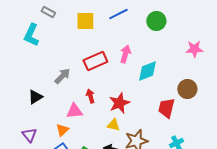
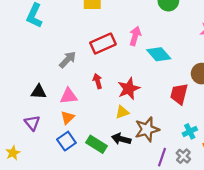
cyan diamond: (147, 71) -> (159, 54), turned 70
black triangle: (35, 97) -> (39, 92), moved, turned 35
pink triangle: (74, 111) -> (69, 96), moved
yellow triangle: (113, 125) -> (122, 112), turned -32

